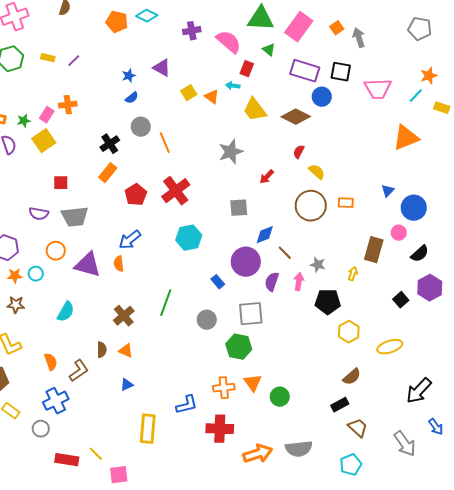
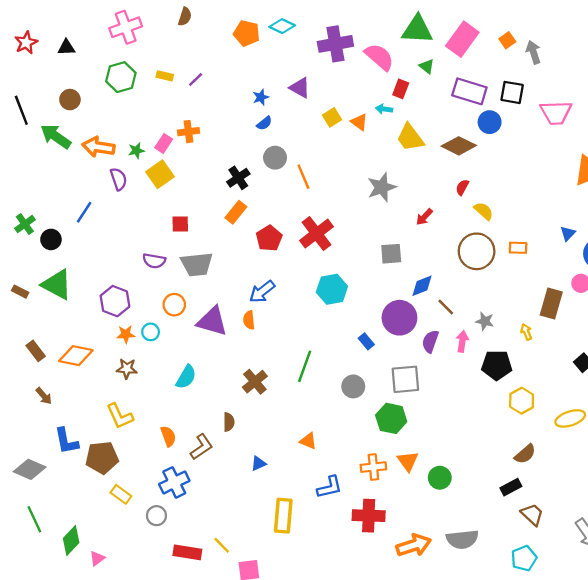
purple cross: (192, 31) -> (335, 44), size x1.6
yellow arrow: (353, 274) -> (526, 332), turned -40
orange triangle: (126, 351) -> (308, 441), moved

